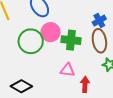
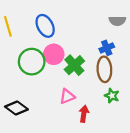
green cross: (71, 40) -> (74, 65), turned 36
pink triangle: (68, 70) -> (67, 96), turned -35

